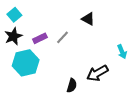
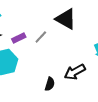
black triangle: (88, 19) -> (66, 19), size x1.6

